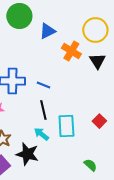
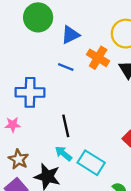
blue line: (43, 85) -> (66, 67), moved
cyan rectangle: (66, 126) -> (91, 163), moved, turned -55

